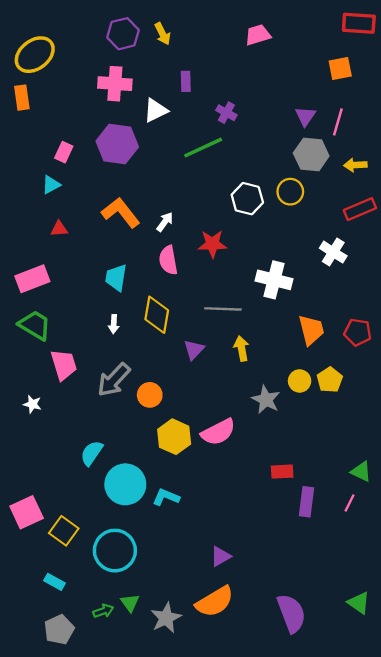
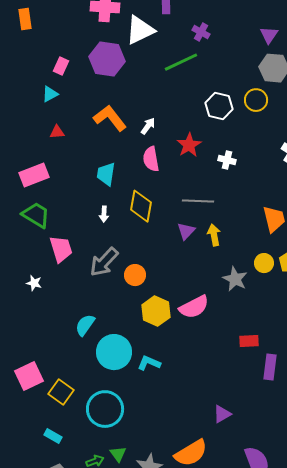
white triangle: (156, 110) -> (140, 30), size x1.4
red star: (212, 244) -> (189, 145), turned -30
white cross: (274, 280) -> (227, 160), moved, size x0.6
purple triangle: (194, 350) -> (186, 231), moved
purple triangle: (221, 556) -> (222, 414), moved

